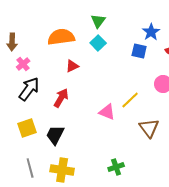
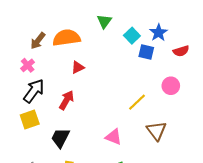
brown arrow: (12, 42) -> (38, 41), moved, turned 36
cyan square: (98, 43) -> (132, 36), moved
pink triangle: (107, 112) -> (114, 137), moved
yellow square: (27, 128) -> (30, 120), moved

